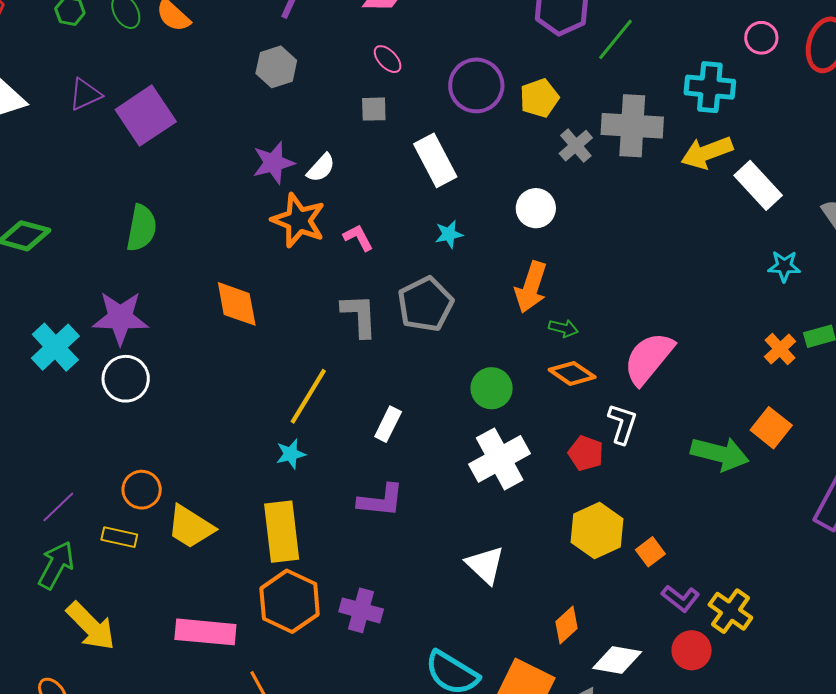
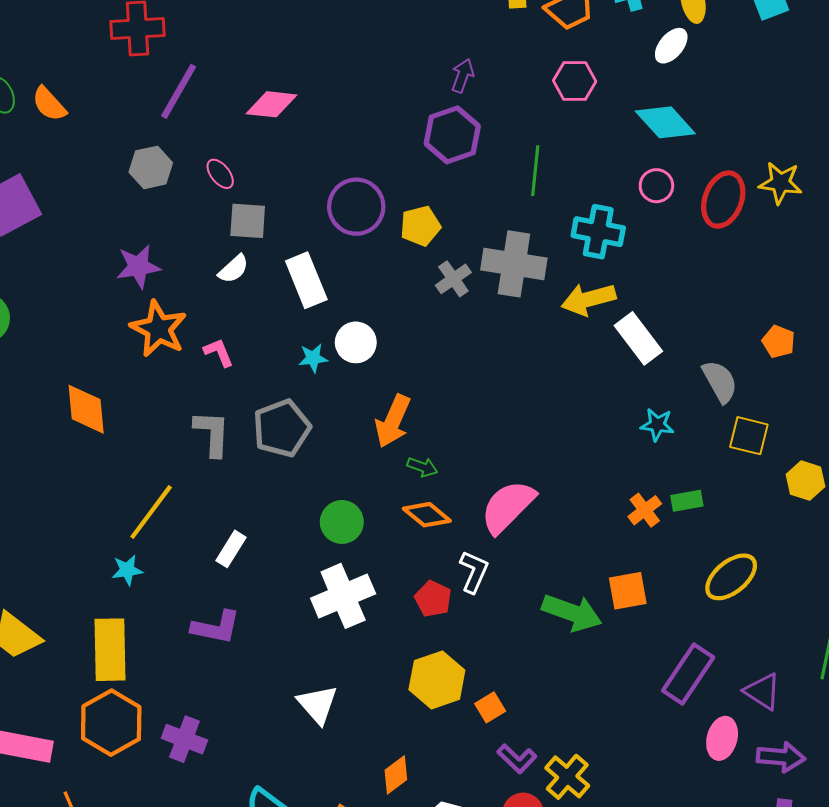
green line: (615, 39) -> (535, 171), moved, turned -39
pink ellipse: (388, 59) -> (220, 174), moved
gray square: (374, 109) -> (248, 221), size x1.4
white semicircle: (321, 168) -> (233, 269), moved
white circle: (536, 208) -> (356, 342), moved
orange square: (771, 428) -> (628, 591), turned 36

